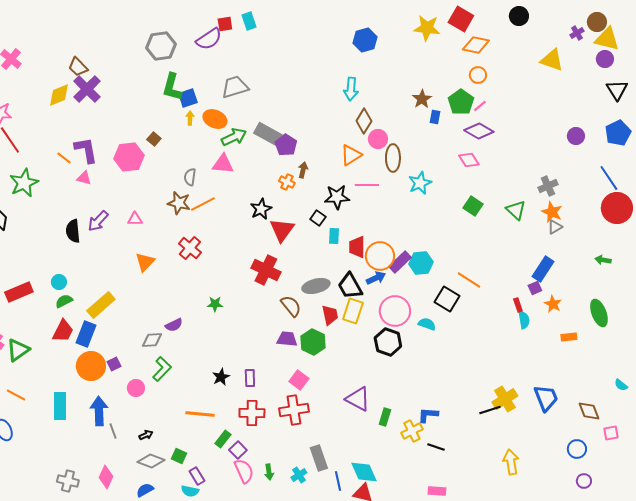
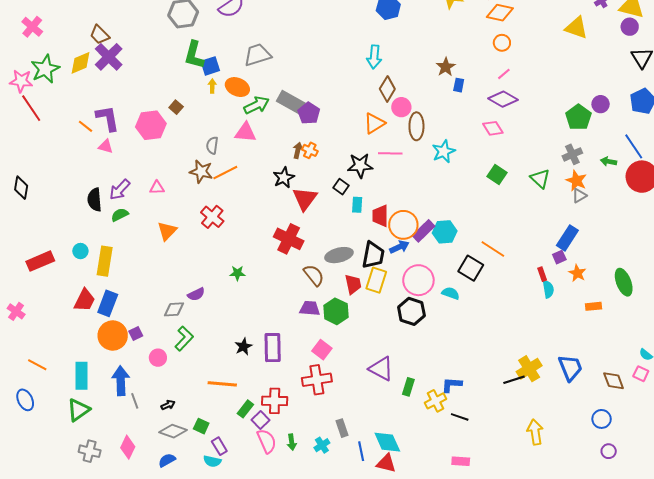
green pentagon: (461, 102) -> (578, 117), moved
brown arrow: (303, 170) -> (298, 150), moved
green star: (24, 183) -> (45, 69), moved
green arrow: (603, 260) -> (609, 161), moved
black trapezoid: (350, 286) -> (373, 255), turned -140
green semicircle: (64, 301) -> (120, 215), moved
yellow rectangle: (101, 305) -> (105, 261), moved, turned -40
green triangle: (18, 350) -> (78, 410), moved
purple rectangle: (250, 378) -> (273, 348), size x1.6
red cross: (252, 413) -> (275, 401), moved
pink square: (611, 433) -> (641, 374), moved, turned 35
gray rectangle: (319, 458) -> (342, 428), size x0.7

